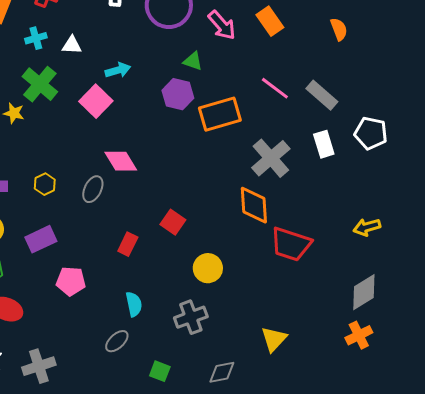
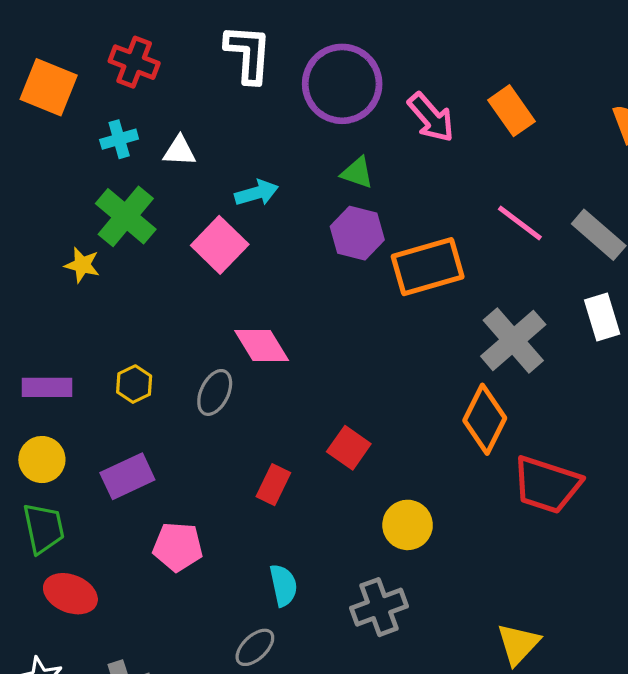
green triangle: (193, 61) -> (357, 173), moved
orange diamond: (254, 205) -> (485, 419), turned 30

